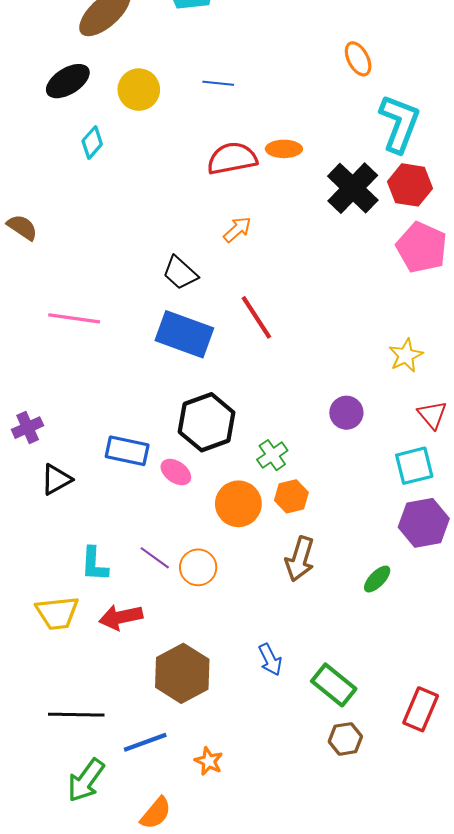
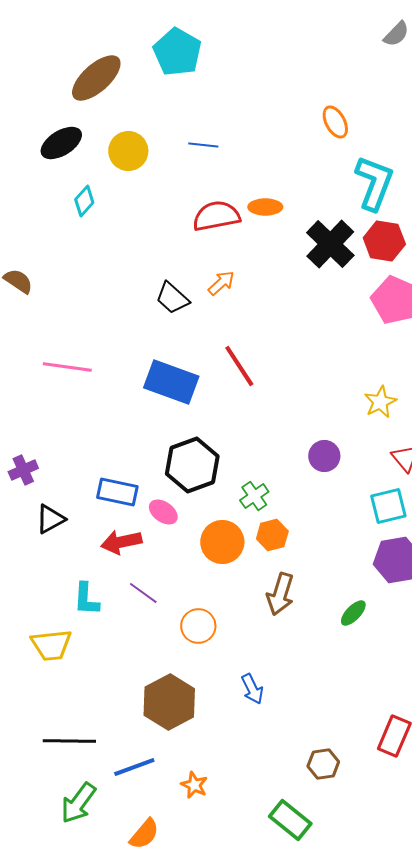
black trapezoid: (180, 273) -> (172, 298), moved
orange circle: (198, 567) -> (198, 626), moved
red arrow: (121, 617) -> (121, 542), moved
green rectangle: (334, 685) -> (290, 820), moved

